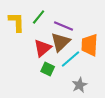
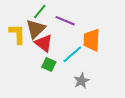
yellow L-shape: (17, 22) -> (17, 34), moved
brown triangle: (61, 42) -> (36, 29), moved
red triangle: (43, 48) -> (44, 43), turned -42

